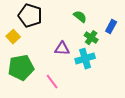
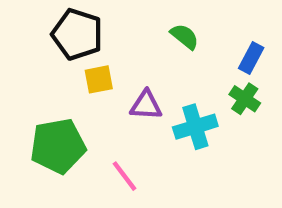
yellow square: (13, 37) -> (99, 79), moved, turned 32
green cross: (91, 38) -> (245, 99), moved

